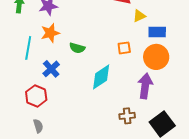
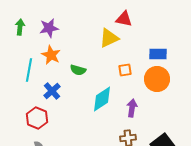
yellow triangle: (139, 16) -> (109, 38), moved, size x1.5
orange star: (50, 33) -> (51, 55), turned -30
purple arrow: (145, 86) -> (132, 108), moved, size x0.7

